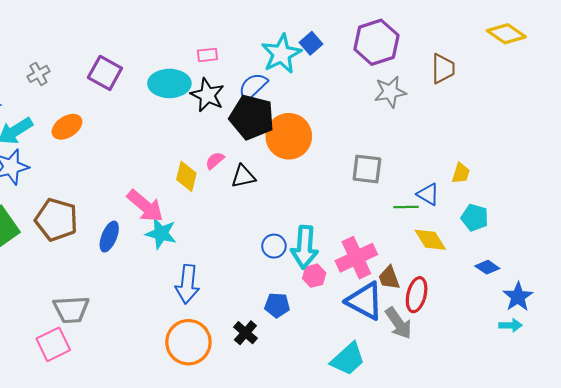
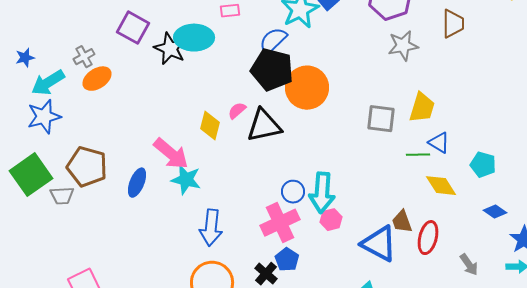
gray cross: (38, 74) -> (84, 57), moved
black star: (207, 95) -> (170, 49), moved
yellow trapezoid: (461, 173) -> (422, 108), moved, size x1.5
black triangle: (243, 176) -> (264, 126), size x1.5
pink cross: (356, 258) -> (280, 223), moved
blue pentagon: (277, 305) -> (287, 260), moved, turned 30
gray trapezoid: (71, 309) -> (62, 196), moved, size x0.7
gray arrow: (399, 323) -> (469, 265), moved, size x0.7

